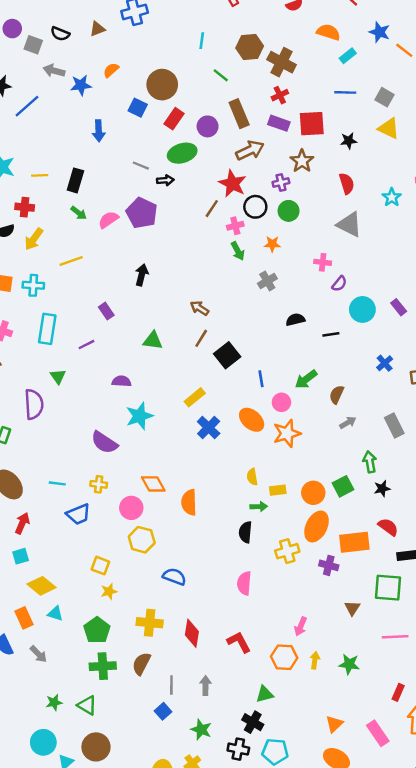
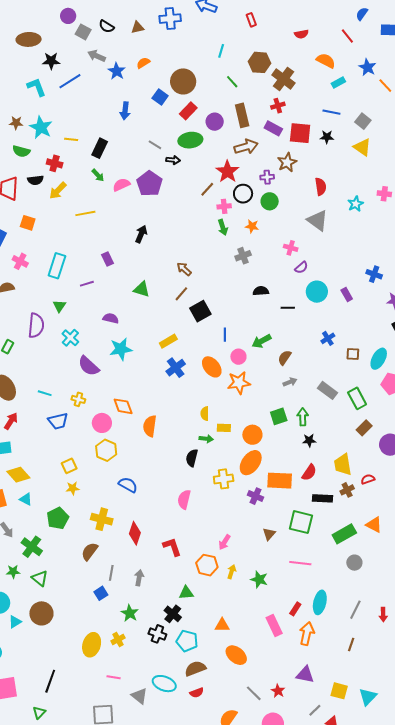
blue star: (81, 85) -> (117, 71), turned 30
black star: (349, 141) -> (327, 137), moved
cyan cross: (33, 285) -> (70, 338), moved, turned 30
gray rectangle: (394, 425) -> (327, 390), turned -36
green square: (343, 486) -> (279, 416), moved
red semicircle: (388, 527) -> (309, 472), turned 78
yellow square: (100, 566) -> (69, 466), turned 35
green cross: (103, 666) -> (32, 547), moved, turned 30
orange triangle: (334, 724) -> (222, 625), moved, turned 35
pink rectangle: (378, 733) -> (274, 626), moved

